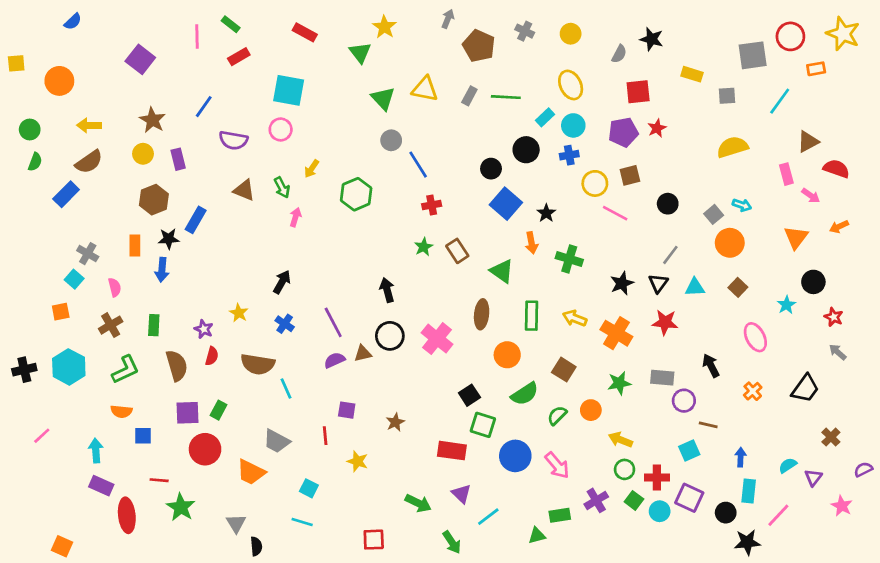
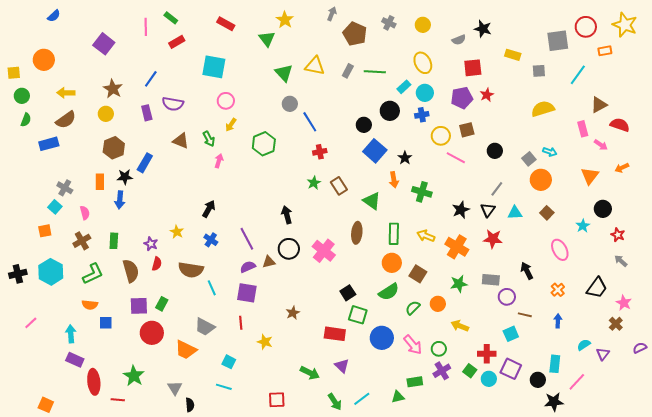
gray semicircle: (619, 54) -> (459, 40), turned 40
yellow square: (16, 63) -> (14, 73), moved
pink circle: (281, 129) -> (226, 101), moved
purple rectangle: (178, 159) -> (147, 113), moved
blue rectangle: (66, 194) -> (49, 144), turned 30
orange circle: (507, 355) -> (392, 263), moved
purple square: (347, 410) -> (247, 293), moved, size x1.5
blue arrow: (741, 457) -> (558, 321), moved
green circle: (625, 469) -> (439, 349), moved
red line: (159, 480) -> (118, 400), moved
pink star: (842, 506) -> (624, 303), moved
cyan line: (488, 517) -> (362, 399), moved

